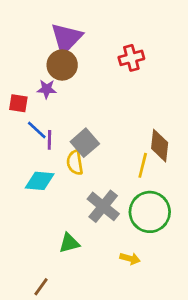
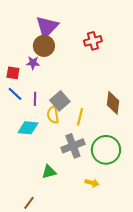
blue line: (37, 130) -> (15, 94), moved
yellow line: (143, 165) -> (80, 117), moved
gray cross: (103, 206) -> (73, 146), turned 30

